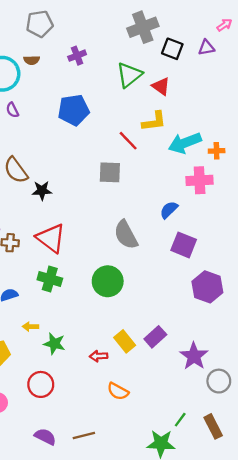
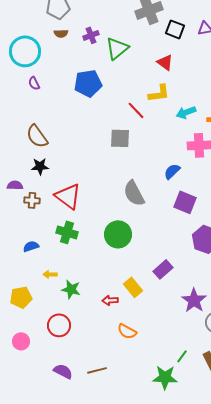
brown semicircle: (32, 60) -> (61, 33), moved
green triangle: (129, 75) -> (117, 48), moved
cyan arrow: (185, 143) -> (186, 112), size x0.7
black star: (42, 191) -> (40, 166), moved
purple rectangle: (155, 337) -> (163, 269), moved

